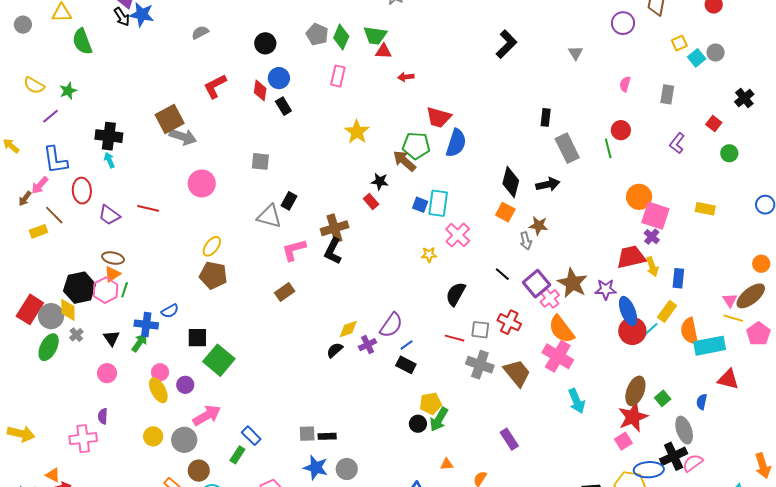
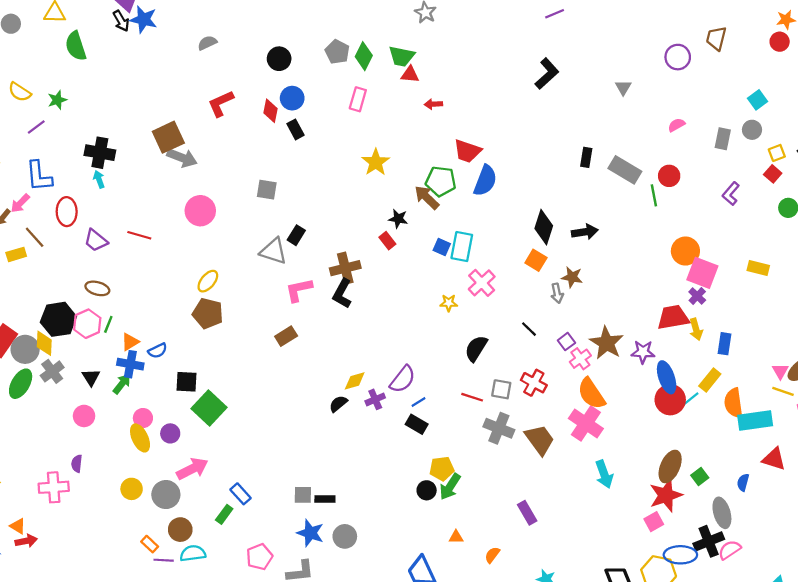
yellow square: (679, 43) -> (777, 153), moved
gray circle: (716, 52) -> (752, 130), moved
pink semicircle: (625, 84) -> (676, 125), turned 42
gray rectangle: (567, 148) -> (625, 170), moved, turned -36
orange triangle: (112, 274) -> (130, 342), moved
purple square: (537, 284) -> (566, 342), size x0.6
gray cross: (76, 335) -> (52, 371), size x1.5

